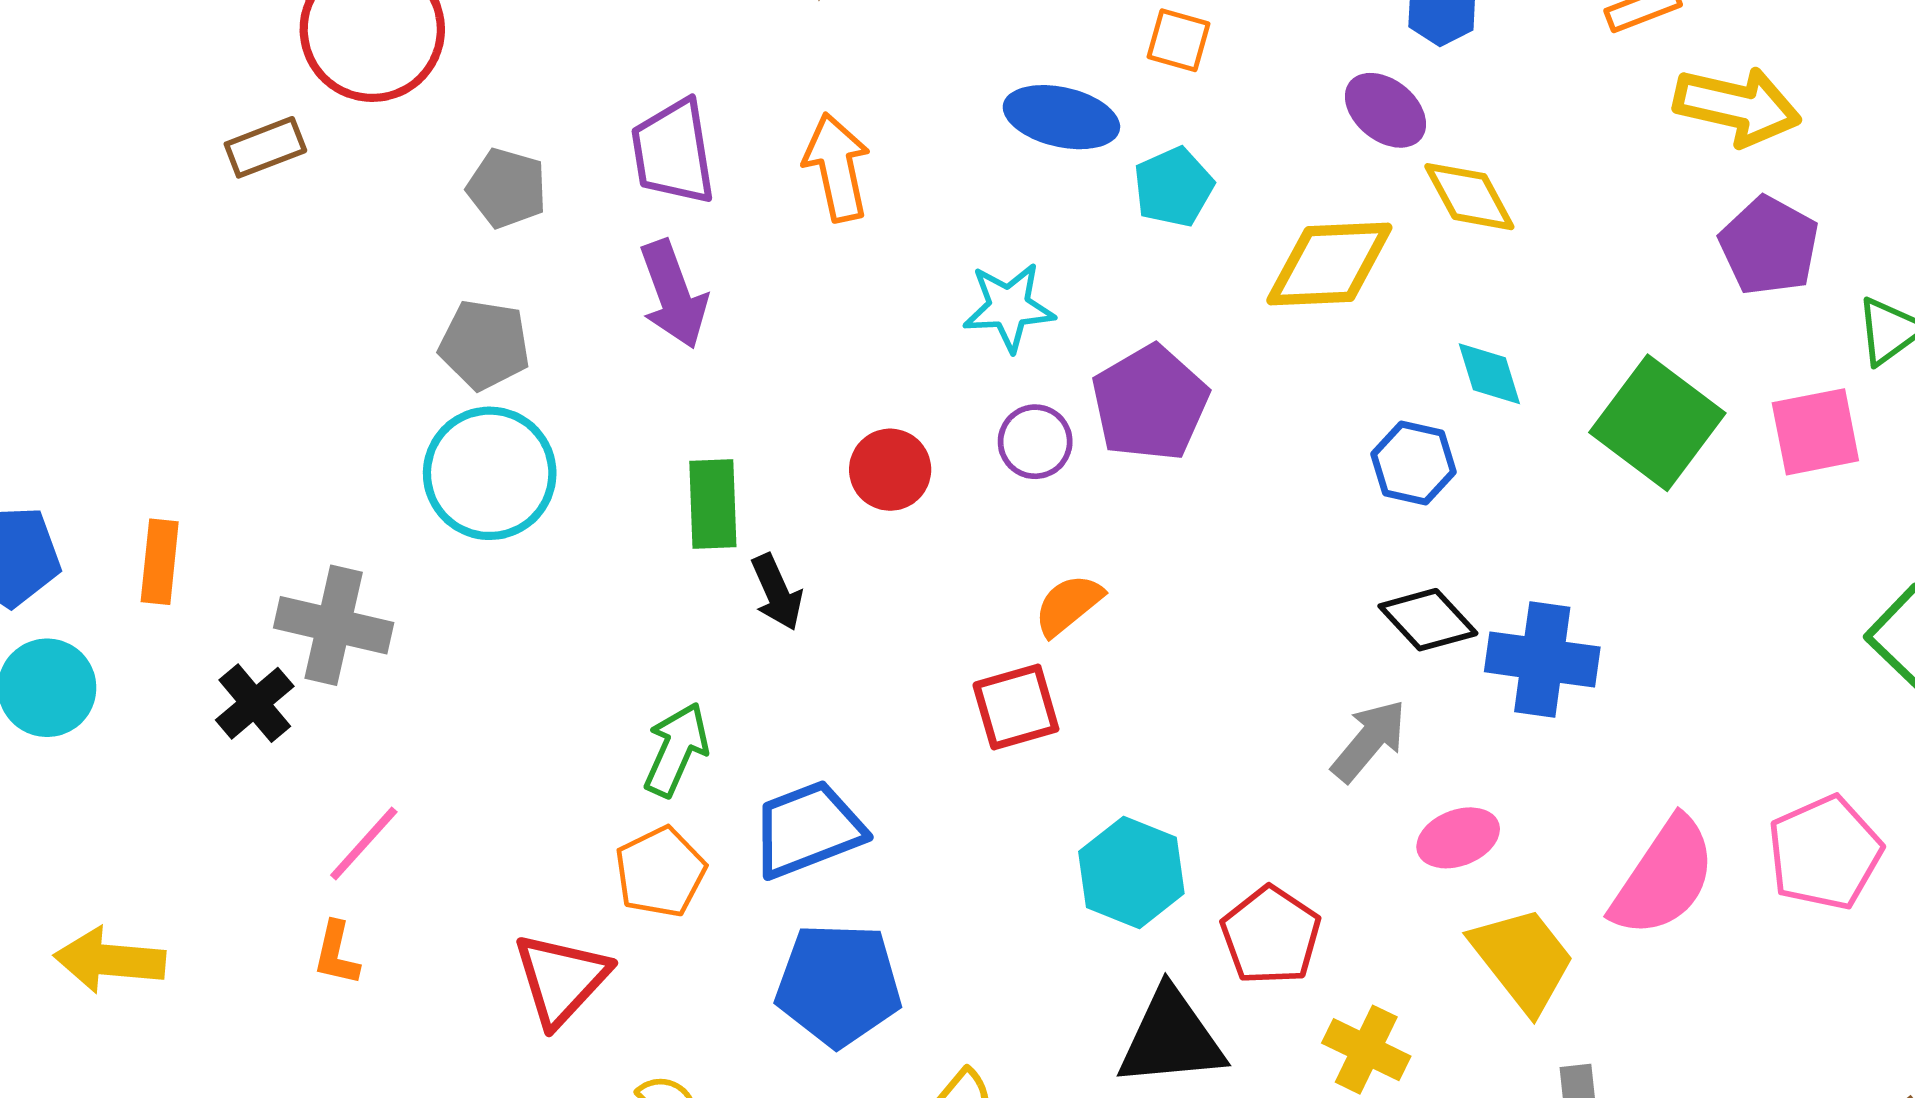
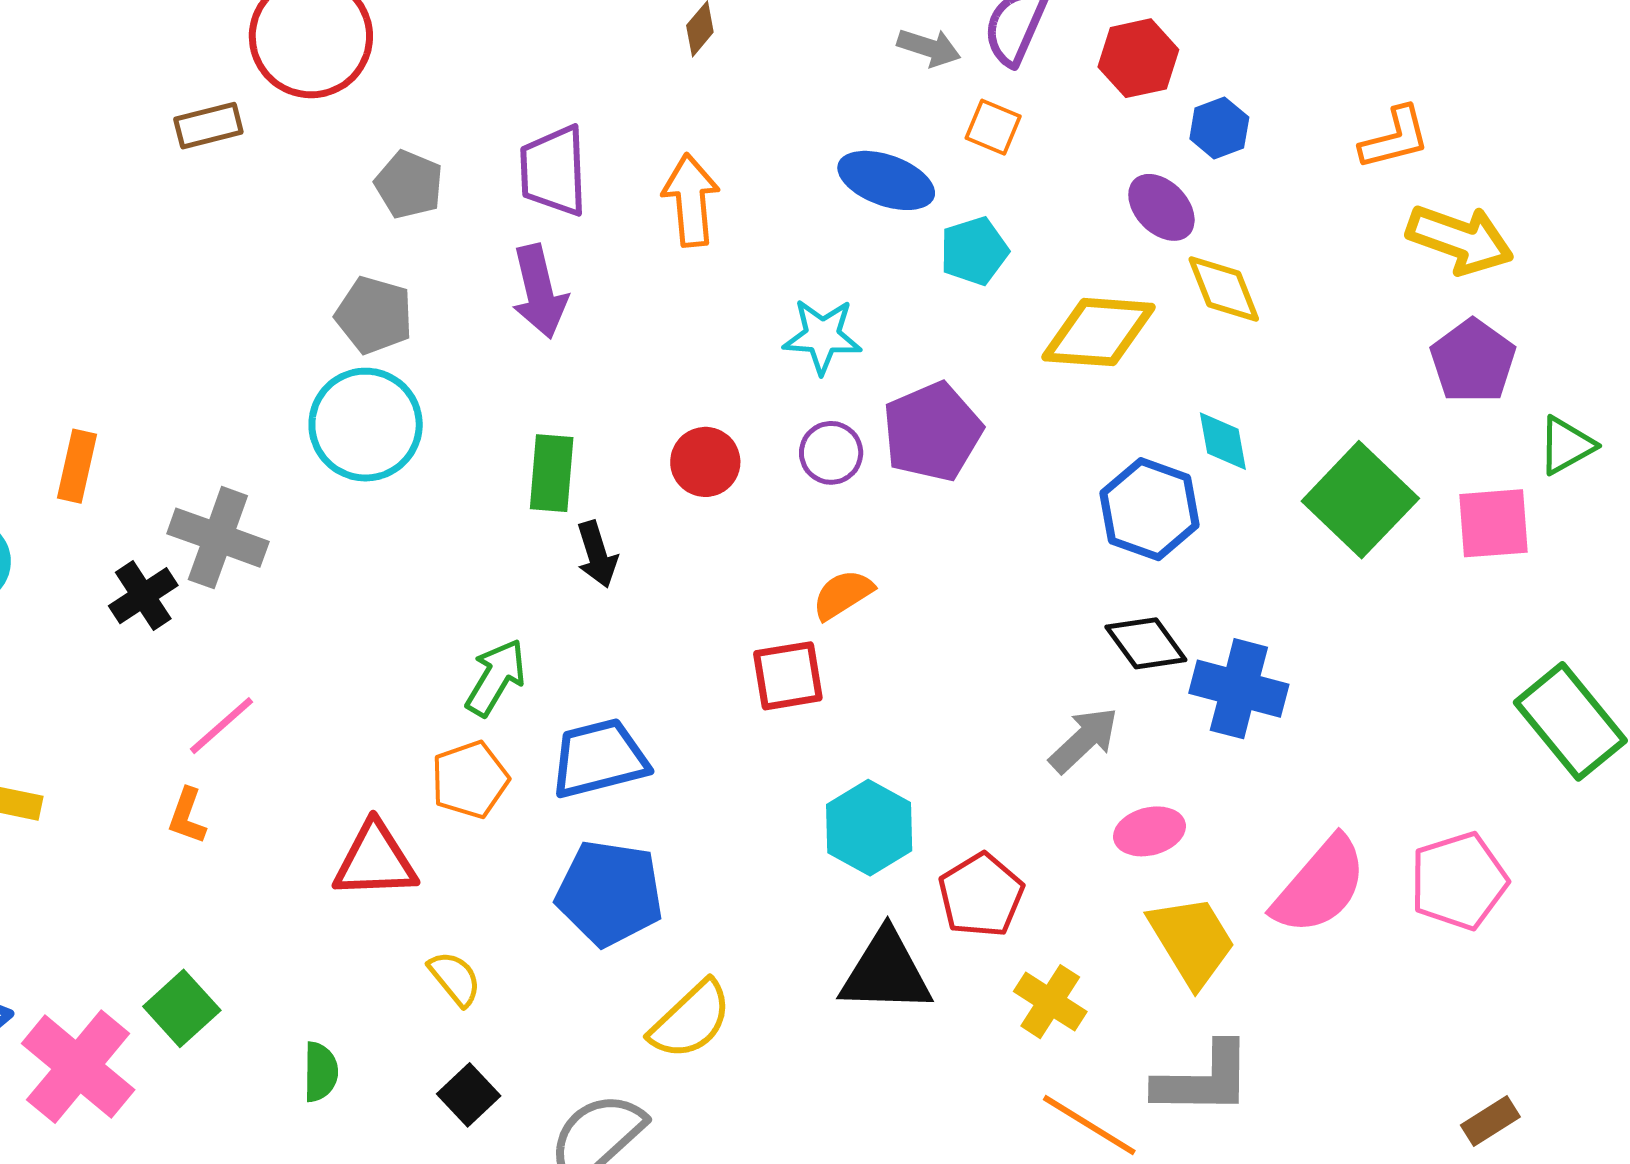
blue hexagon: (1413, 463) -> (1150, 509), size x1.4
red triangle: (561, 979) -> (375, 861), turned 38

